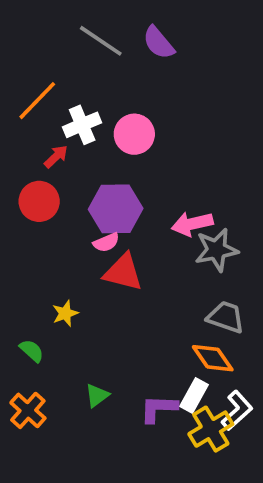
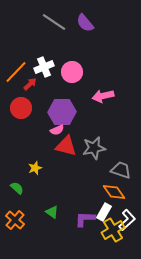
orange line: (37, 101) -> (16, 72), moved
pink arrow: (192, 224) -> (103, 96), moved
gray star: (216, 250) -> (94, 148), moved
green triangle: (97, 395) -> (52, 212), turned -48

